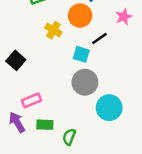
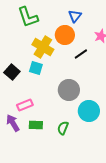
yellow cross: (53, 30) -> (43, 47), size x1.5
cyan square: (81, 54) -> (36, 68), moved
green semicircle: (69, 137) -> (63, 128), moved

